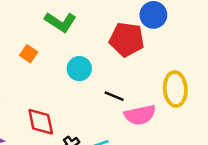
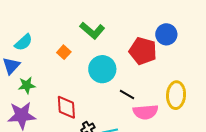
cyan circle: (79, 69) -> (102, 69), size x1.4

